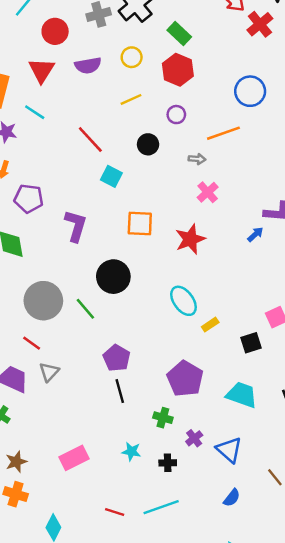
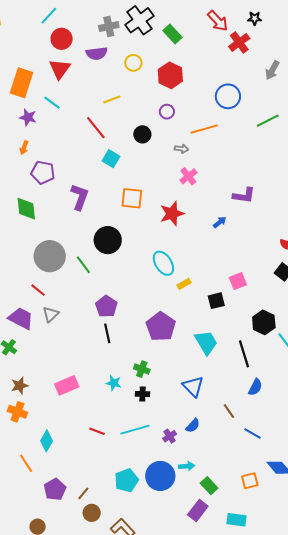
red circle: (55, 31) -> (62, 39), moved
green rectangle: (179, 34) -> (172, 34), moved
purple semicircle: (88, 65) -> (97, 53), moved
yellow line: (131, 99) -> (112, 99), moved
blue arrow: (255, 234) -> (220, 222), moved
cyan trapezoid: (242, 395) -> (206, 342), turned 36
green cross: (163, 418) -> (142, 369), moved
purple cross: (194, 438) -> (170, 436), moved

